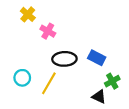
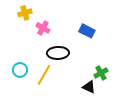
yellow cross: (28, 14) -> (25, 13), turned 32
blue rectangle: (97, 58) -> (87, 31), moved

